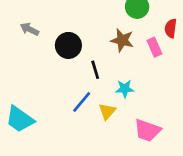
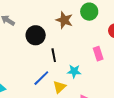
brown star: (122, 40) -> (64, 20), moved
pink rectangle: (154, 47) -> (98, 54), moved

